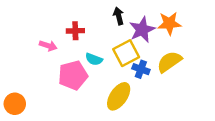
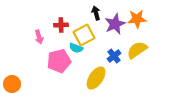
pink arrow: (48, 46) -> (39, 37), turned 56
yellow square: (126, 53) -> (84, 35), moved
blue cross: (141, 69) -> (114, 56), turned 32

